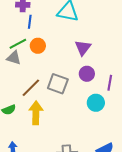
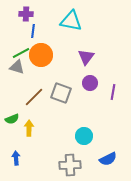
orange circle: (38, 46) -> (41, 55), size x1.5
cyan circle: (96, 103) -> (84, 136), moved
yellow arrow: (36, 113) -> (29, 128), moved, size x0.7

